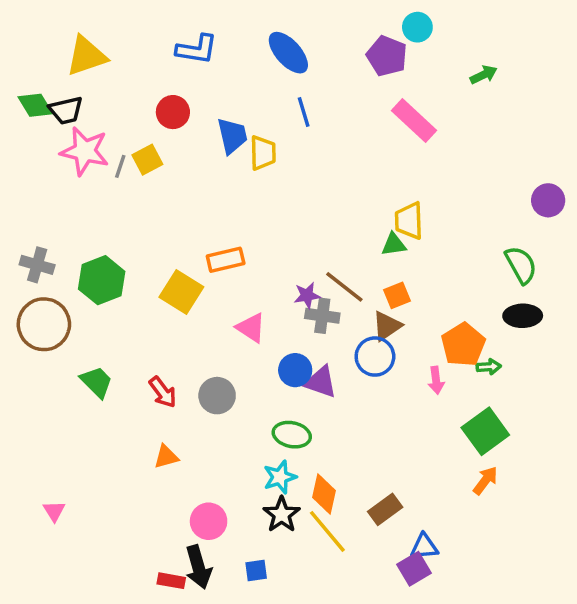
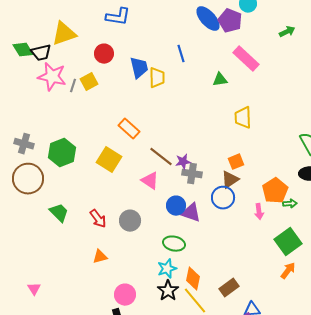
blue ellipse: (288, 53) -> (208, 19), moved
yellow triangle: (86, 56) -> (64, 34), moved
green triangle: (394, 244) -> (220, 80), moved
orange rectangle: (226, 260) -> (129, 129), moved, turned 55
brown line: (344, 287) -> (161, 157), moved

